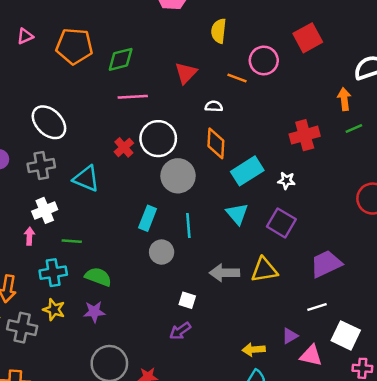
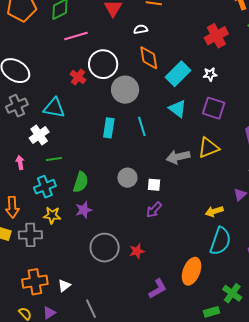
white cross: (45, 210) -> (39, 135), moved
gray circle: (162, 252) -> (127, 178), moved
green semicircle: (98, 277) -> (81, 182), turned 100

